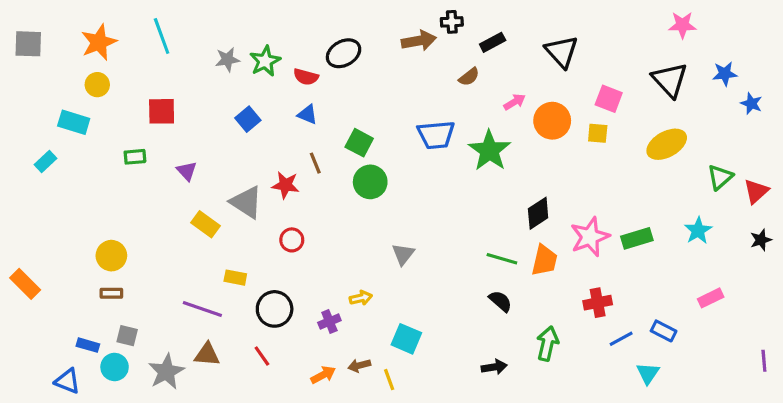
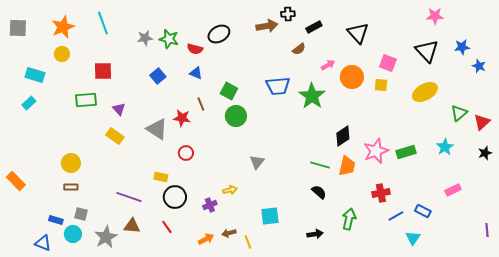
green star: (265, 61) -> (169, 39), turned -30
cyan rectangle: (74, 122) -> (35, 75), moved
green rectangle: (135, 157) -> (86, 100), size x1.5
yellow rectangle: (205, 224) -> (115, 136), moved
yellow rectangle: (235, 278) -> (161, 177), moved
cyan square: (406, 339) -> (270, 216), moved, turned -30

